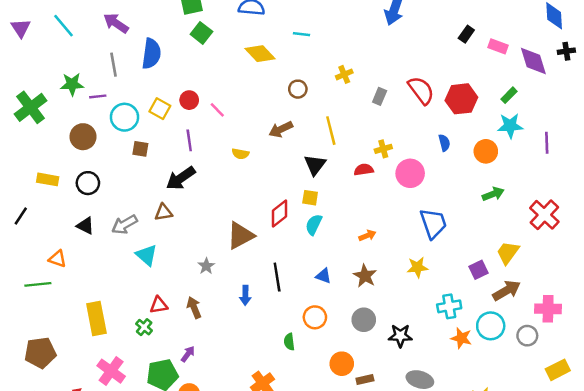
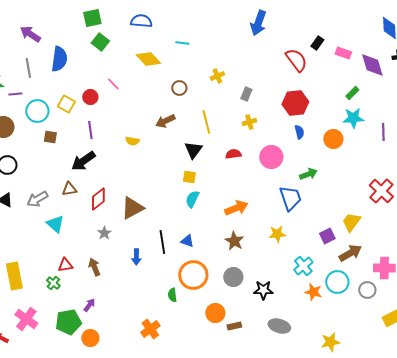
red semicircle: (421, 90) -> (296, 60), moved
red hexagon: (461, 99) -> (295, 103), moved
pink line: (217, 110) -> (113, 84), moved
yellow cross: (383, 149) -> (249, 122), moved
green arrow: (493, 194) -> (308, 174), moved
red diamond: (280, 214) -> (98, 199), moved
orange arrow: (367, 236) -> (236, 208), size x1.6
blue triangle: (323, 276) -> (187, 241), moved
cyan cross: (449, 306) -> (303, 266), turned -30
orange circle: (315, 317) -> (193, 275), size x1.5

